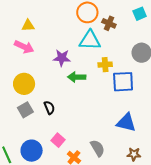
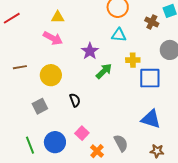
brown cross: (109, 23) -> (152, 22), moved
cyan triangle: (90, 40) -> (119, 35), size x0.7
purple star: (62, 58) -> (90, 51), turned 30
green arrow: (77, 77) -> (104, 71), turned 132
gray square: (25, 110) -> (40, 106), moved

